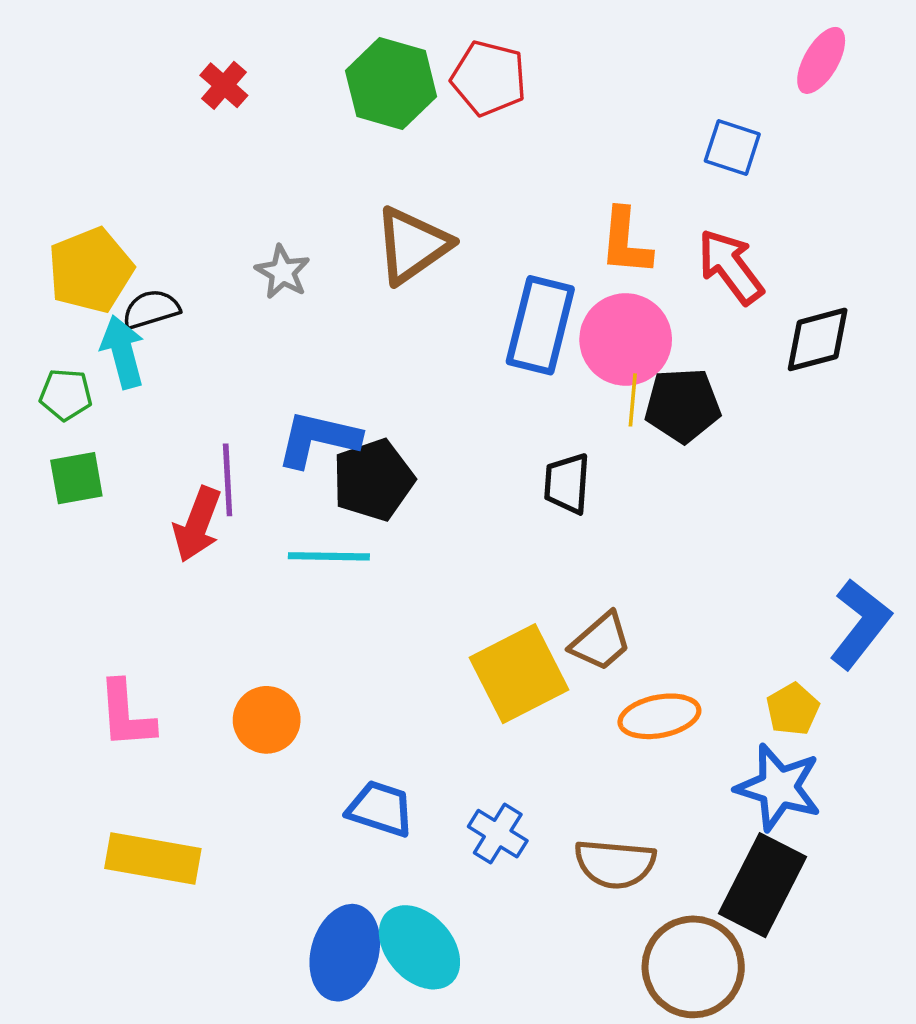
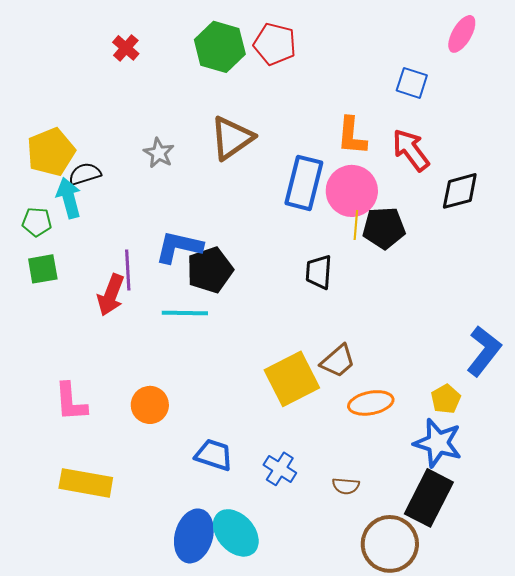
brown semicircle: (615, 864) -> (346, 486), size x0.6

